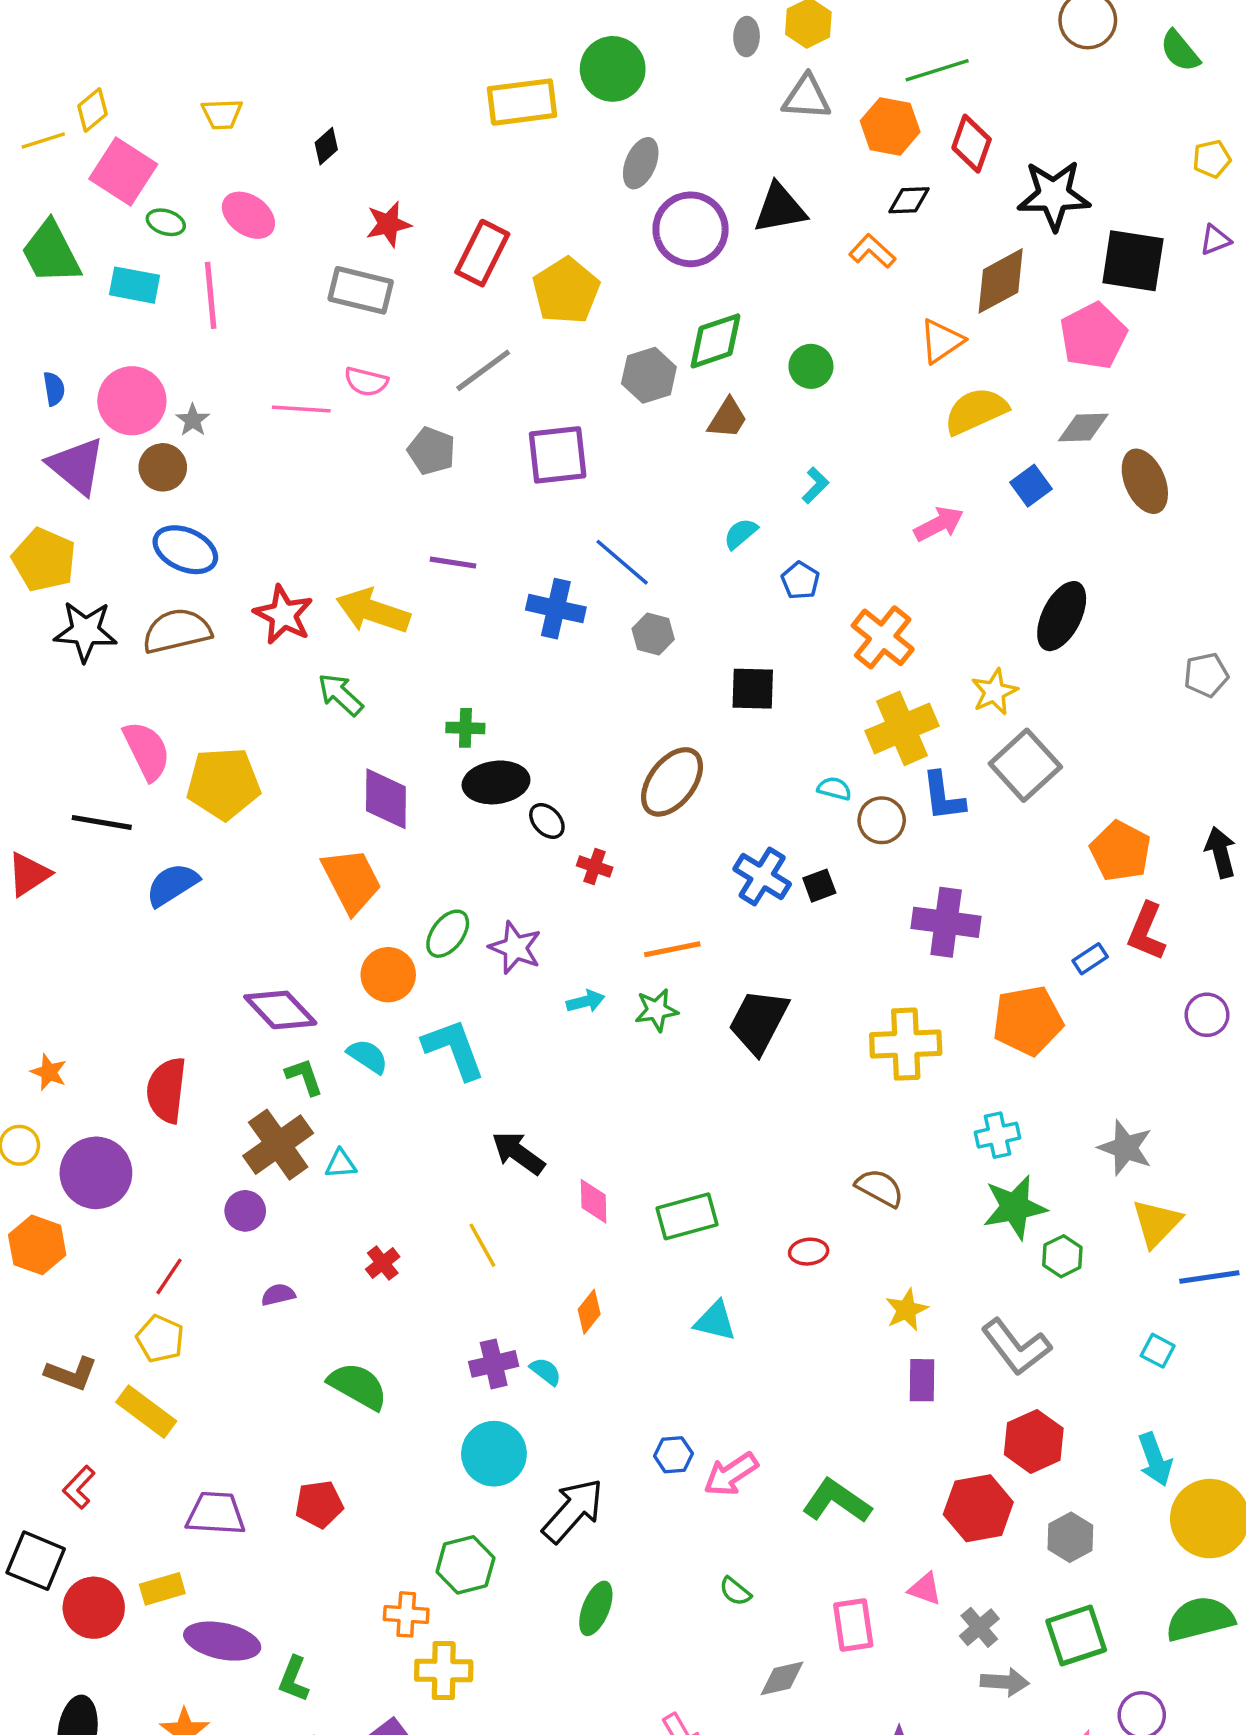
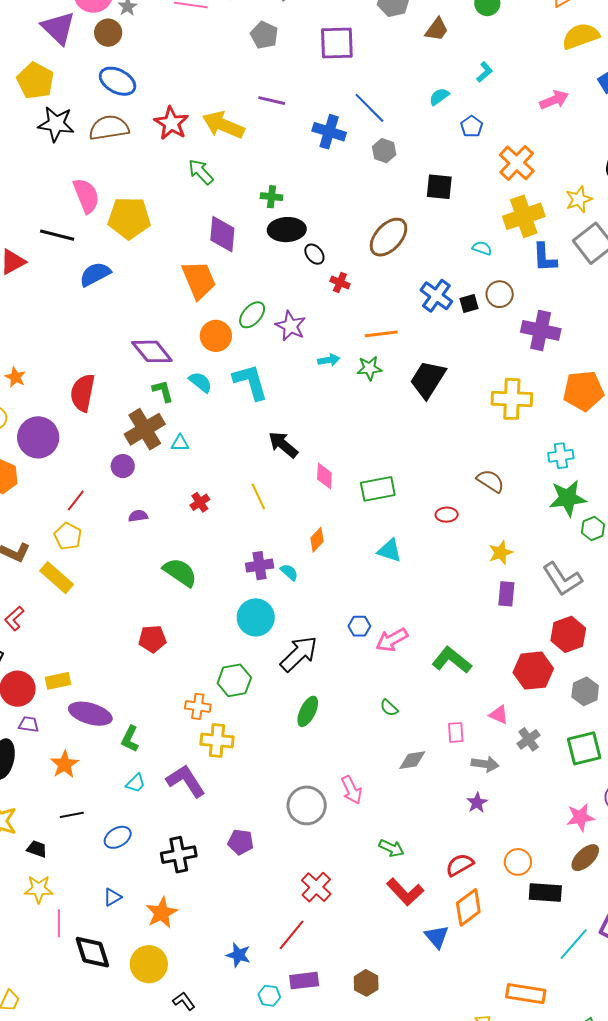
brown circle: (882, 820) -> (500, 294), moved
purple trapezoid: (216, 1513) -> (29, 724), moved, size x0.6
pink rectangle: (853, 1625) -> (456, 732), size x0.7
gray arrow: (1005, 1682) -> (485, 764), moved

